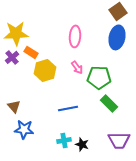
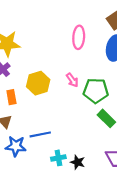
pink ellipse: (75, 36) -> (79, 37), moved
orange rectangle: (31, 52) -> (11, 97), moved, turned 48
blue line: (68, 108) -> (40, 134), moved

